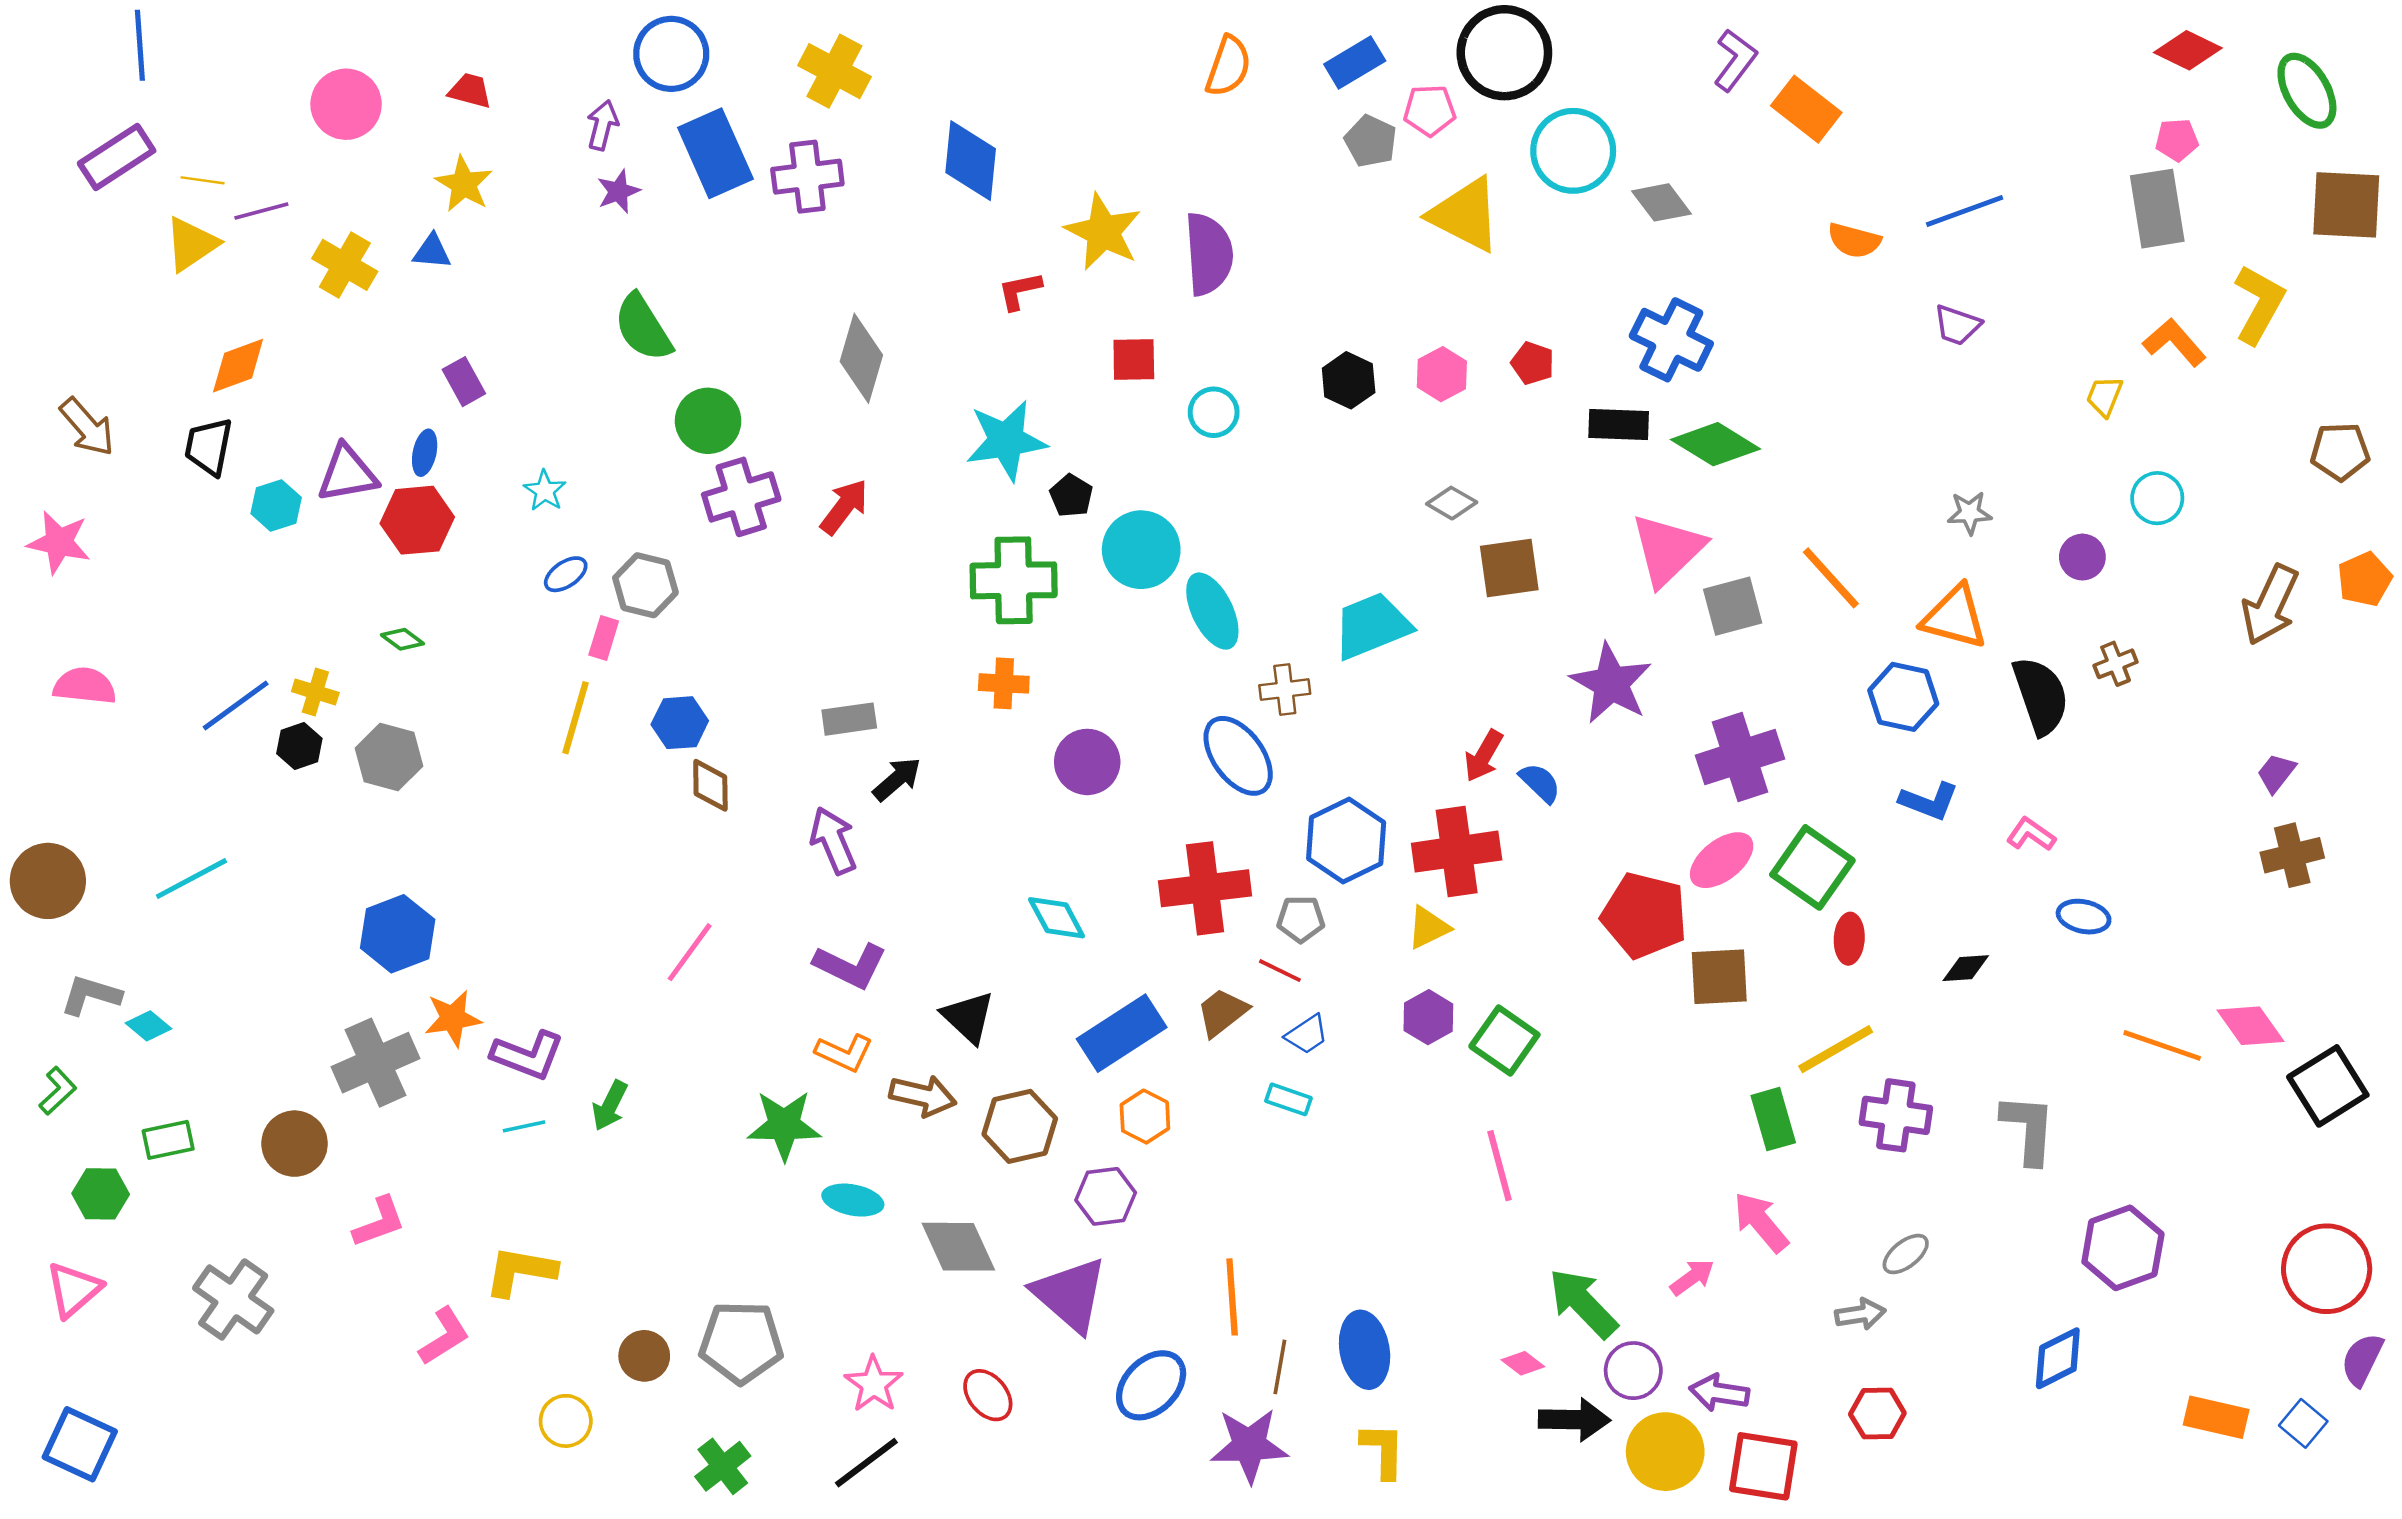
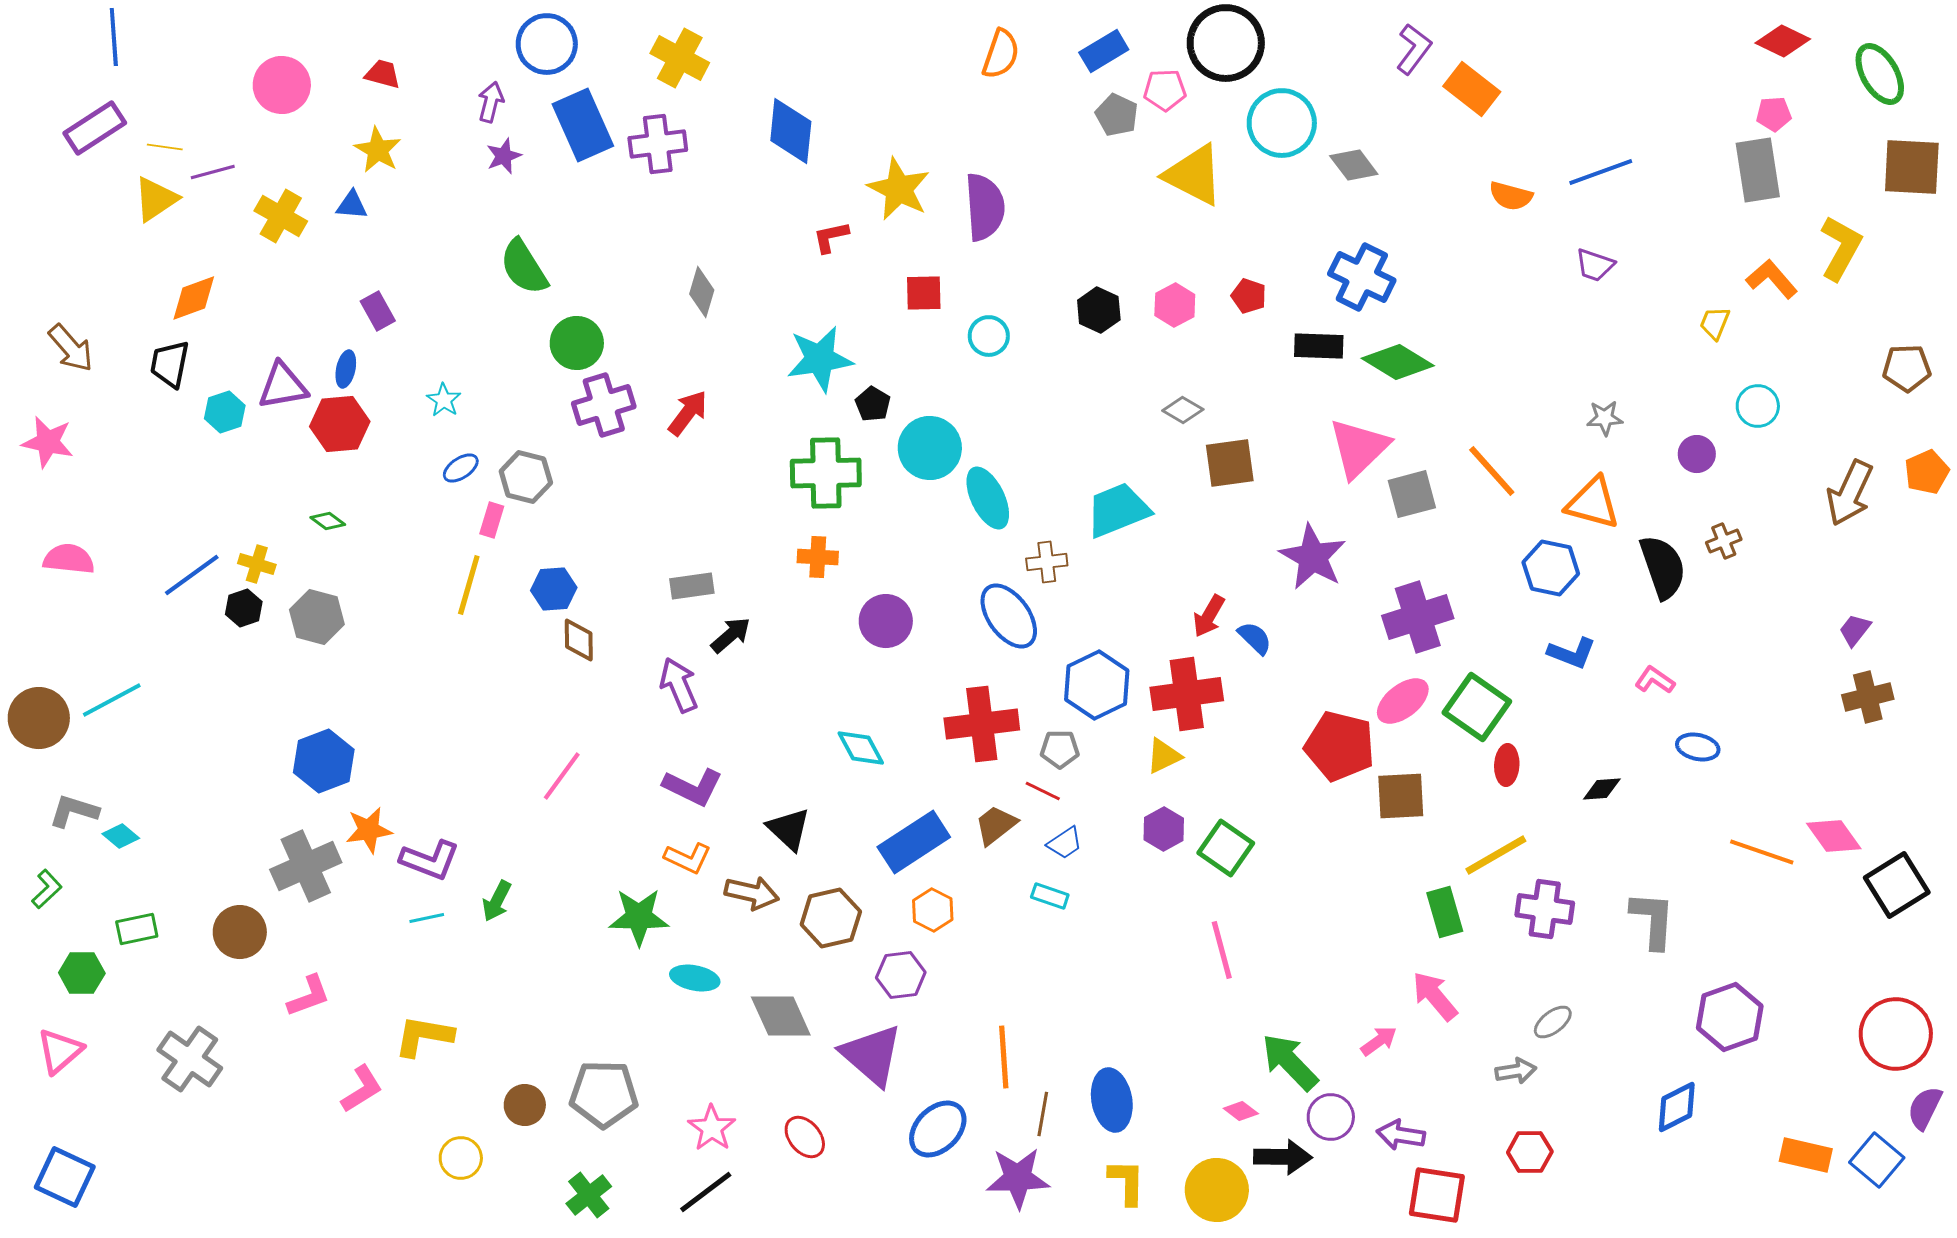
gray diamond: (861, 358) -> (702, 292), size x0.7
cyan line: (191, 879) -> (112, 700), moved
blue square: (2303, 1423) -> (1877, 1160), size x1.4
yellow circle: (1665, 1452) -> (1217, 1190), moved

